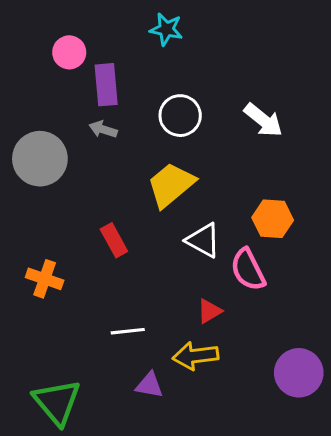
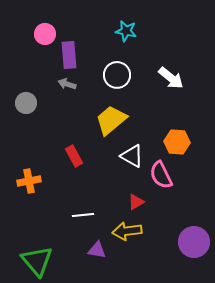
cyan star: (166, 29) -> (126, 31), moved
gray circle: (40, 159) -> (26, 103), size x0.6
orange cross: (45, 279) -> (29, 181), turned -30

